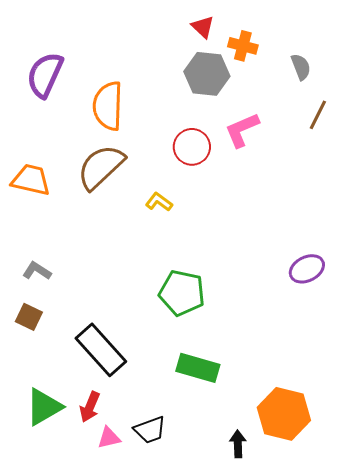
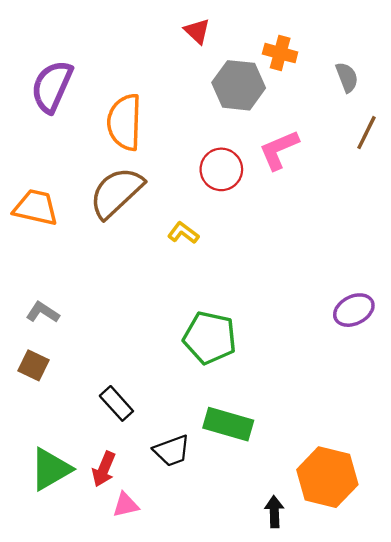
red triangle: (203, 27) -> (197, 31), moved
black rectangle: (101, 350) -> (116, 403), size x0.6
black trapezoid: (150, 430) -> (172, 451), moved

